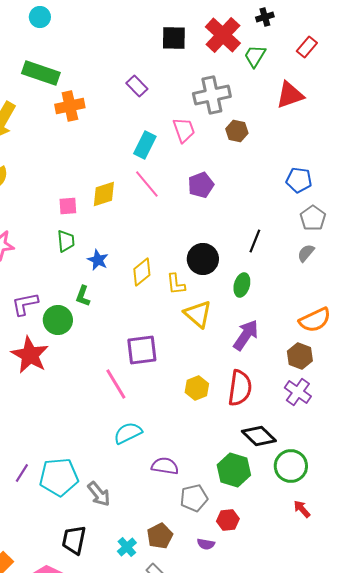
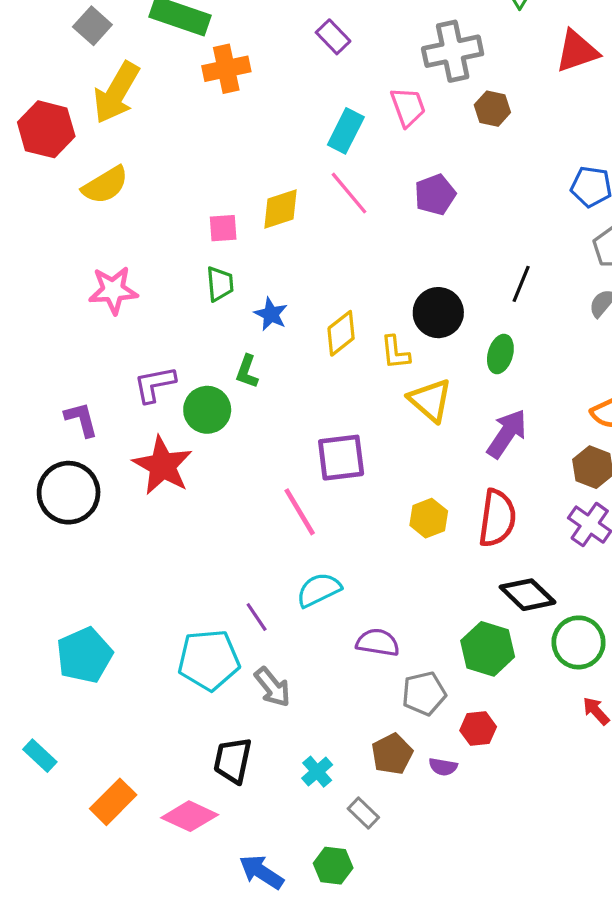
purple line: (22, 473) -> (257, 617), moved, turned -66
brown pentagon: (160, 536) -> (392, 754), moved

